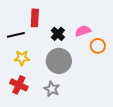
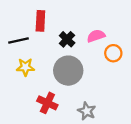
red cross: (19, 85) -> (47, 103), moved
gray star: (52, 89) -> (87, 111), moved

